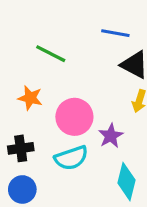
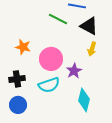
green line: (51, 54) -> (58, 19), moved

